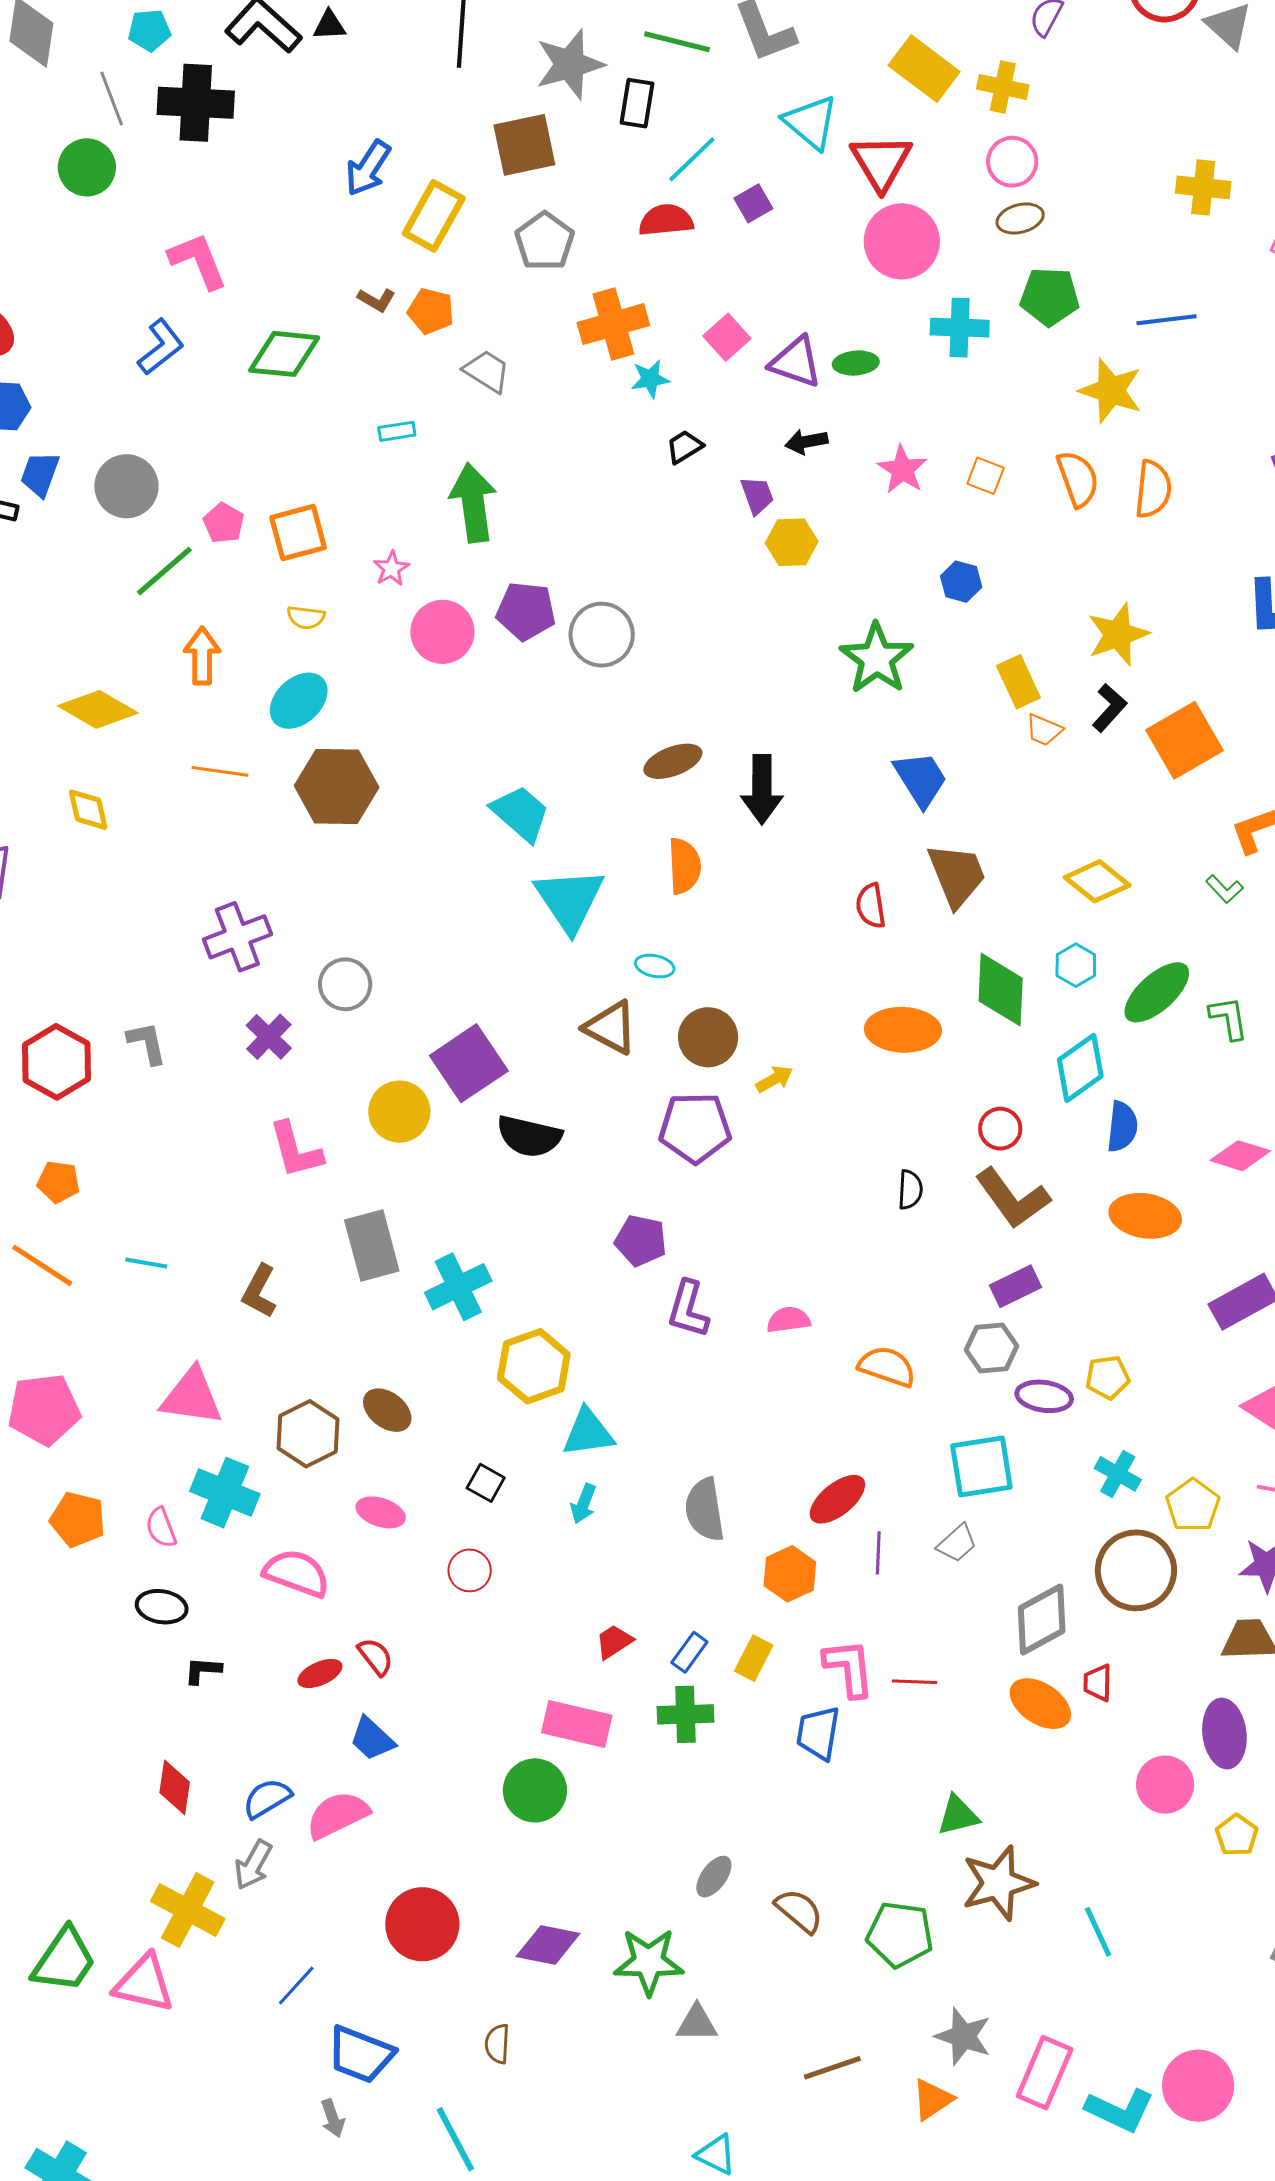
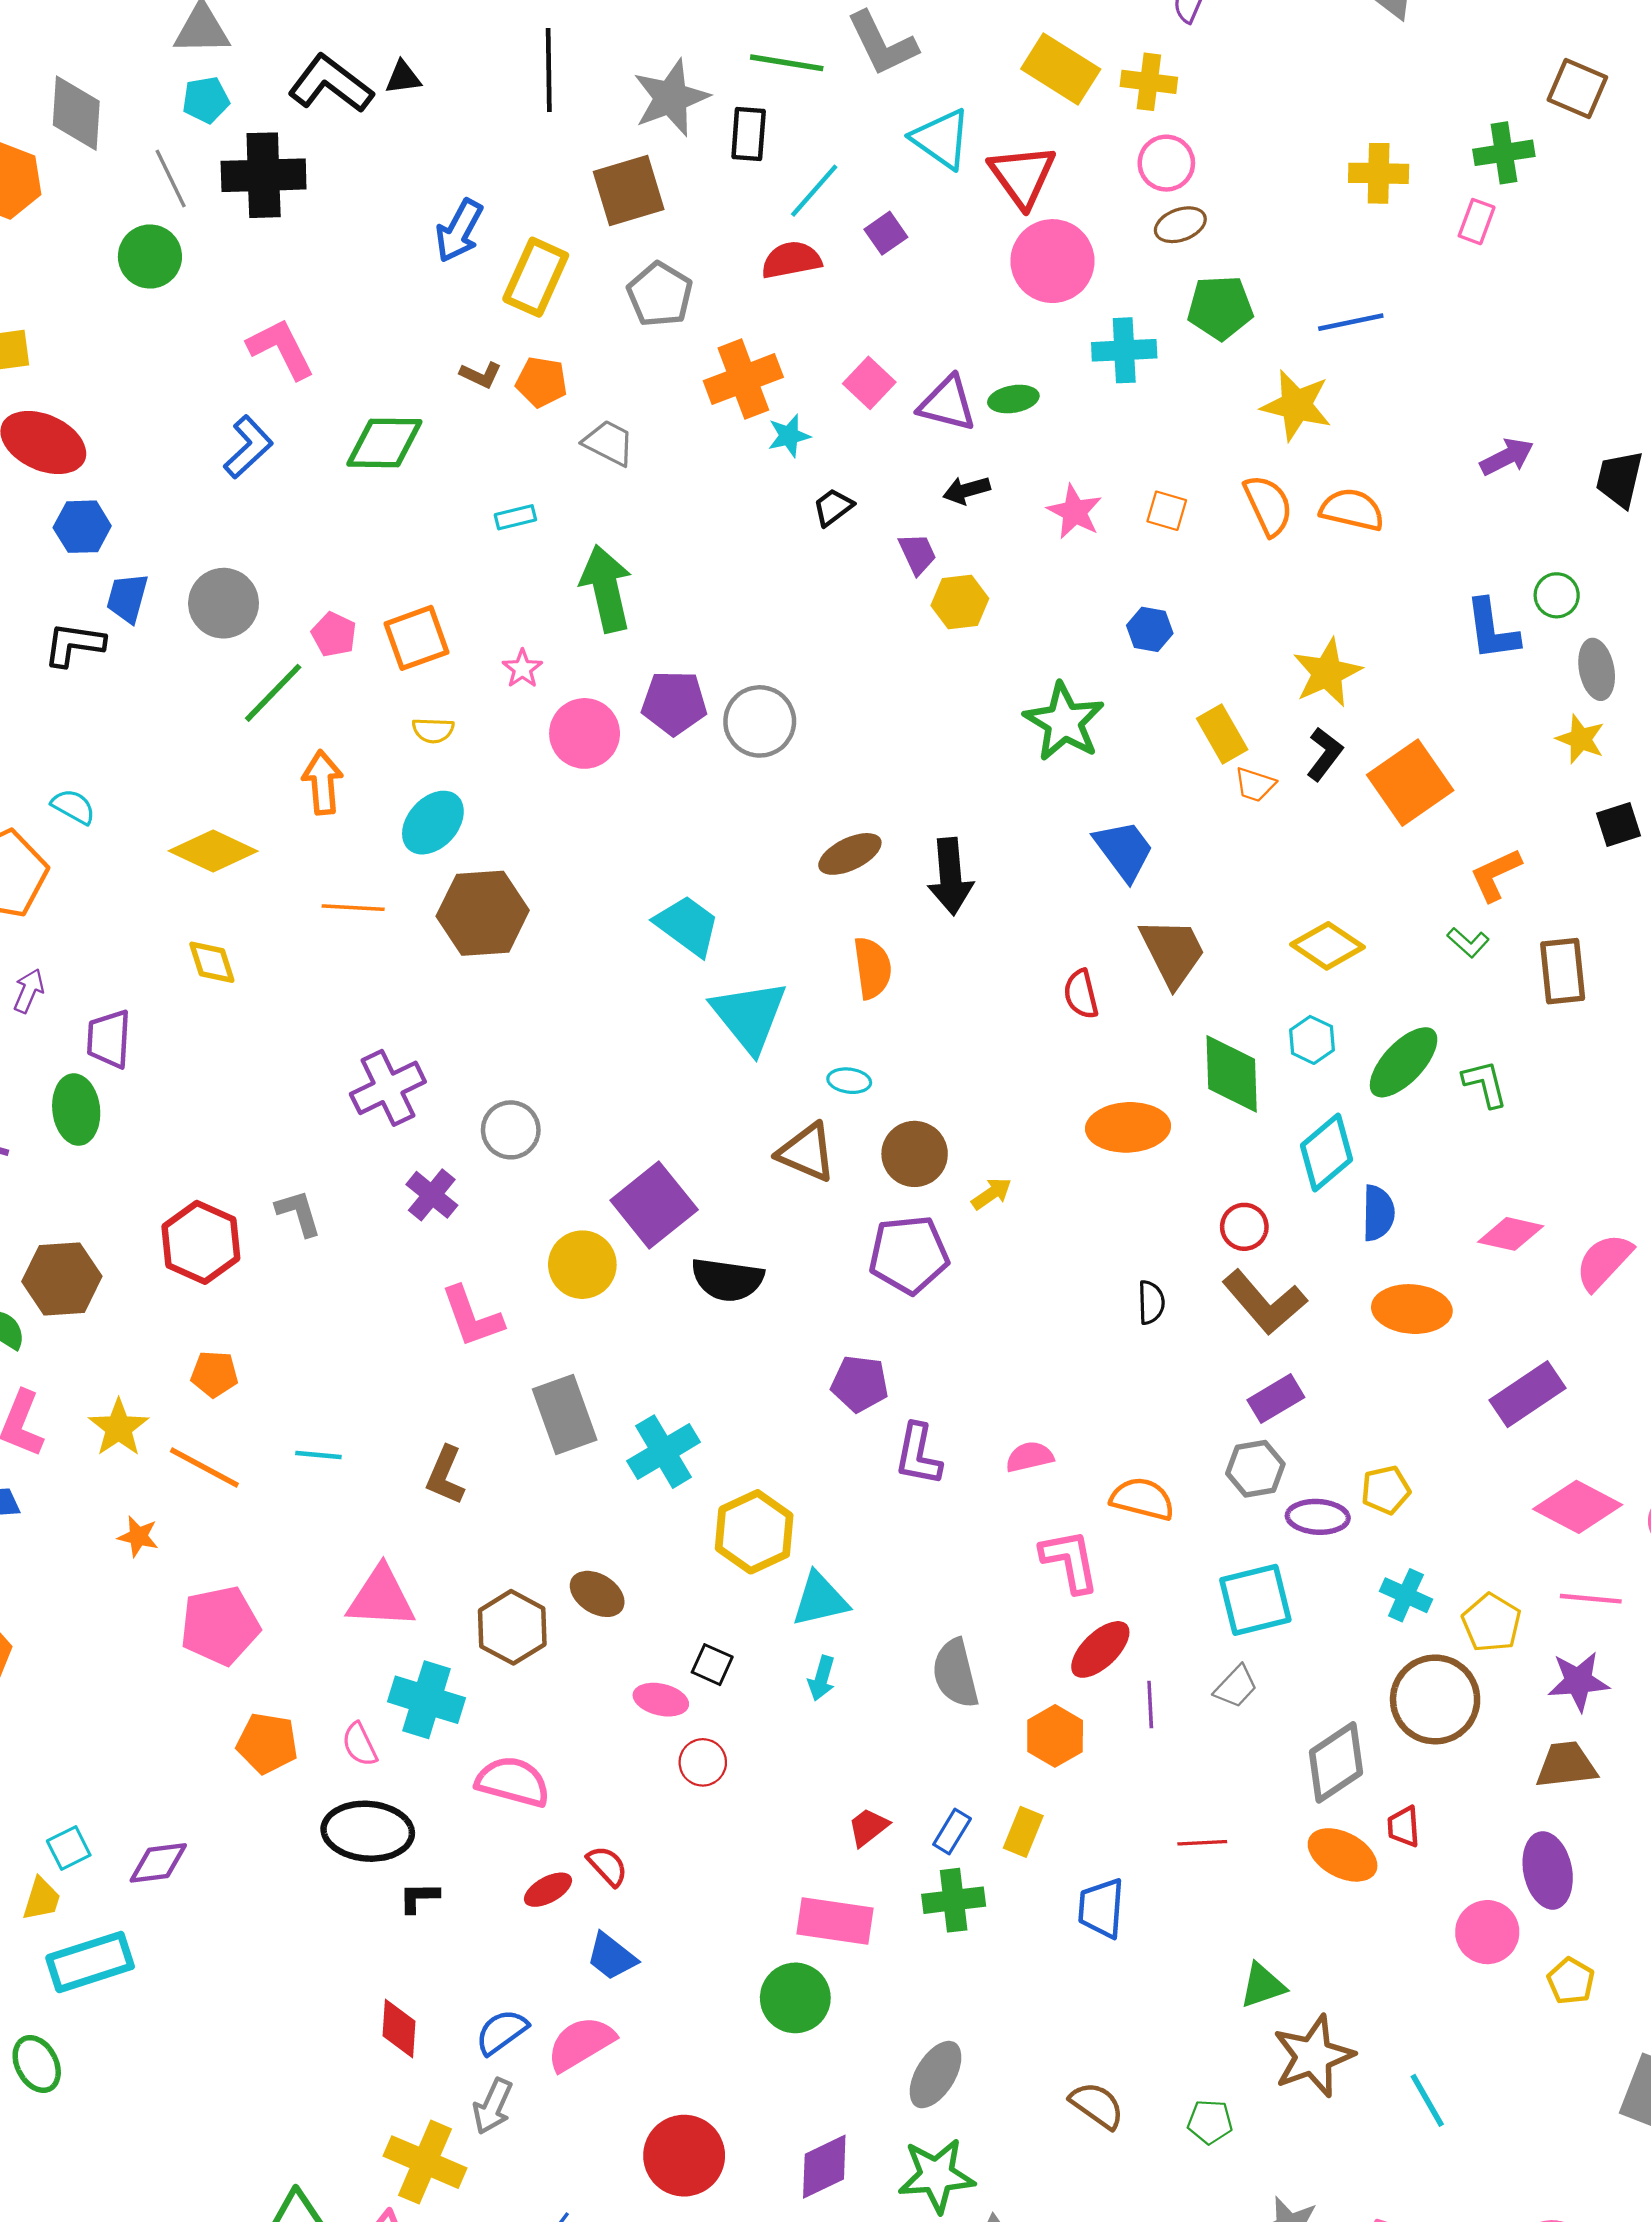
orange semicircle: (1153, 489) -> (1352, 510), turned -78
pink ellipse: (381, 1512) -> (661, 1700), moved
black ellipse: (162, 1607) -> (368, 1831), size x1.6
pink L-shape: (849, 1668) -> (1070, 1561), moved
gray ellipse: (714, 1877) -> (935, 2075), moved, size x1.4
green pentagon: (900, 1934) -> (1210, 2122), size x0.6
purple diamond: (548, 1945) -> (824, 2167), turned -32

